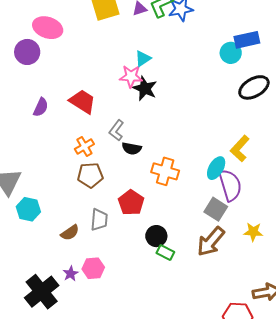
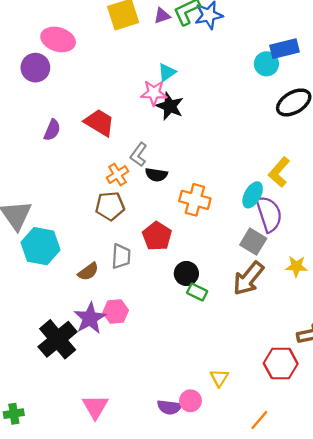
orange cross: (84, 147) -> (118, 175), moved
cyan hexagon: (28, 209) -> (40, 246), size x1.4
purple star: (71, 274) -> (90, 318), size x1.8

